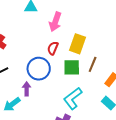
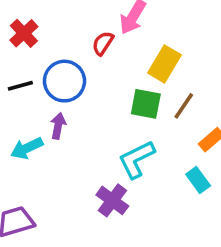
red semicircle: (53, 48) -> (103, 43), moved
blue circle: (39, 69) -> (64, 81), moved

